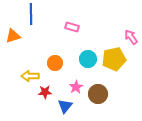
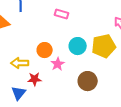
pink star: (76, 87) -> (58, 64), moved
blue triangle: (65, 106) -> (19, 93), moved

